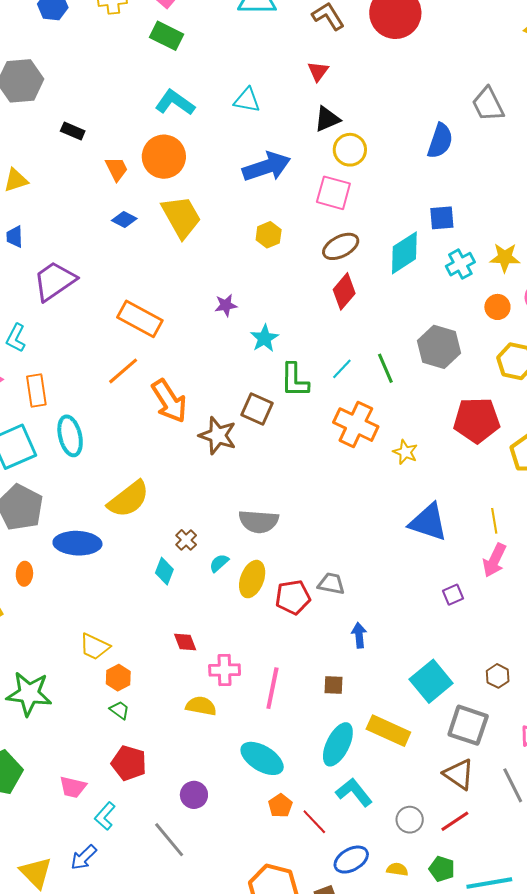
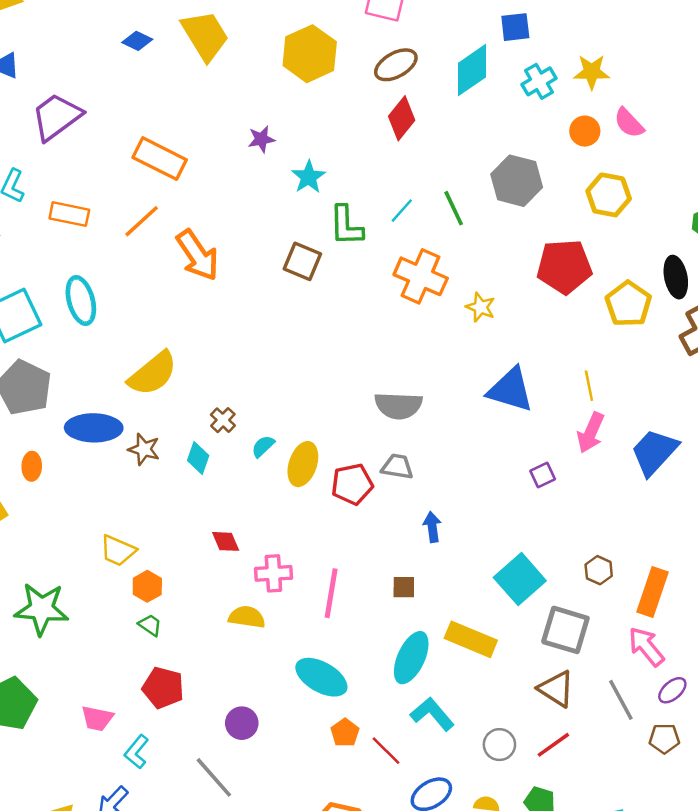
yellow hexagon: (269, 235) -> (310, 54), size x1.8
orange rectangle: (36, 391) -> (69, 214), moved, turned -68
brown star: (218, 435) -> (144, 449), moved, size x0.7
gray semicircle: (259, 521) -> (398, 406), moved

